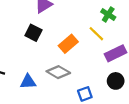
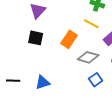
gray diamond: (58, 72) -> (88, 57), moved

